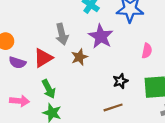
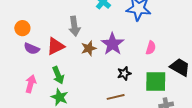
purple star: (101, 36) -> (113, 44), moved
pink arrow: (20, 101) -> (31, 84), turned -84

